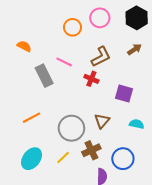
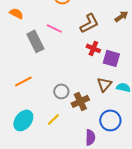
red cross: (91, 79) -> (93, 48), moved
brown triangle: (102, 121) -> (104, 84), moved
gray circle: (71, 128) -> (61, 91), size x0.6
brown cross: (91, 150) -> (80, 101), moved

